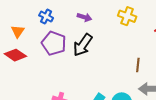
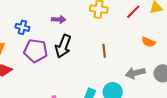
brown line: (138, 65) -> (104, 51), moved

